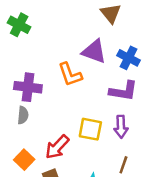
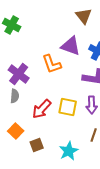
purple cross: (28, 87) -> (19, 74), turned 30
red arrow: (57, 147) -> (42, 109), moved

